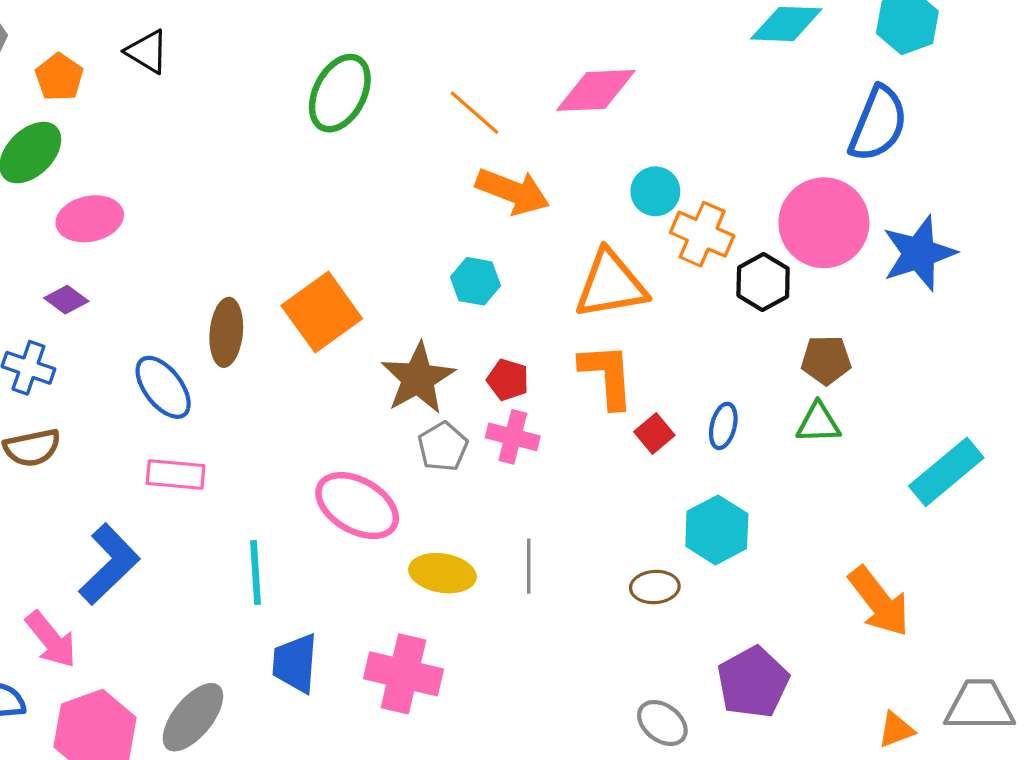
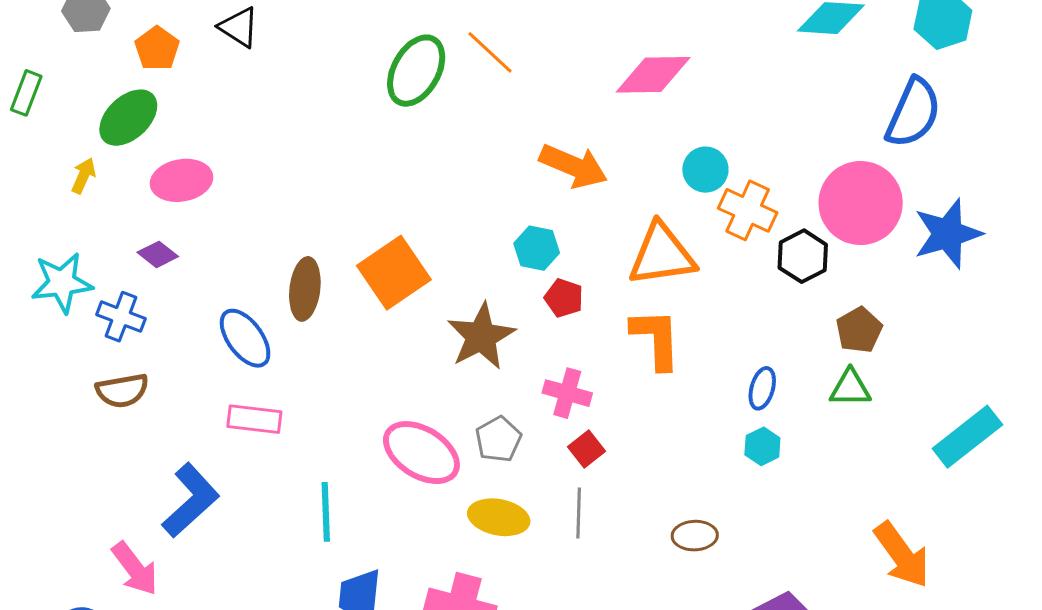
orange line: (475, 113) -> (490, 52), moved
brown pentagon: (826, 360) -> (859, 330), turned -30
red pentagon: (508, 380) -> (564, 298), moved
red square: (654, 434) -> (586, 449), moved
gray pentagon: (443, 447) -> (498, 439), moved
cyan hexagon: (717, 530) -> (762, 446), moved, size x0.6

